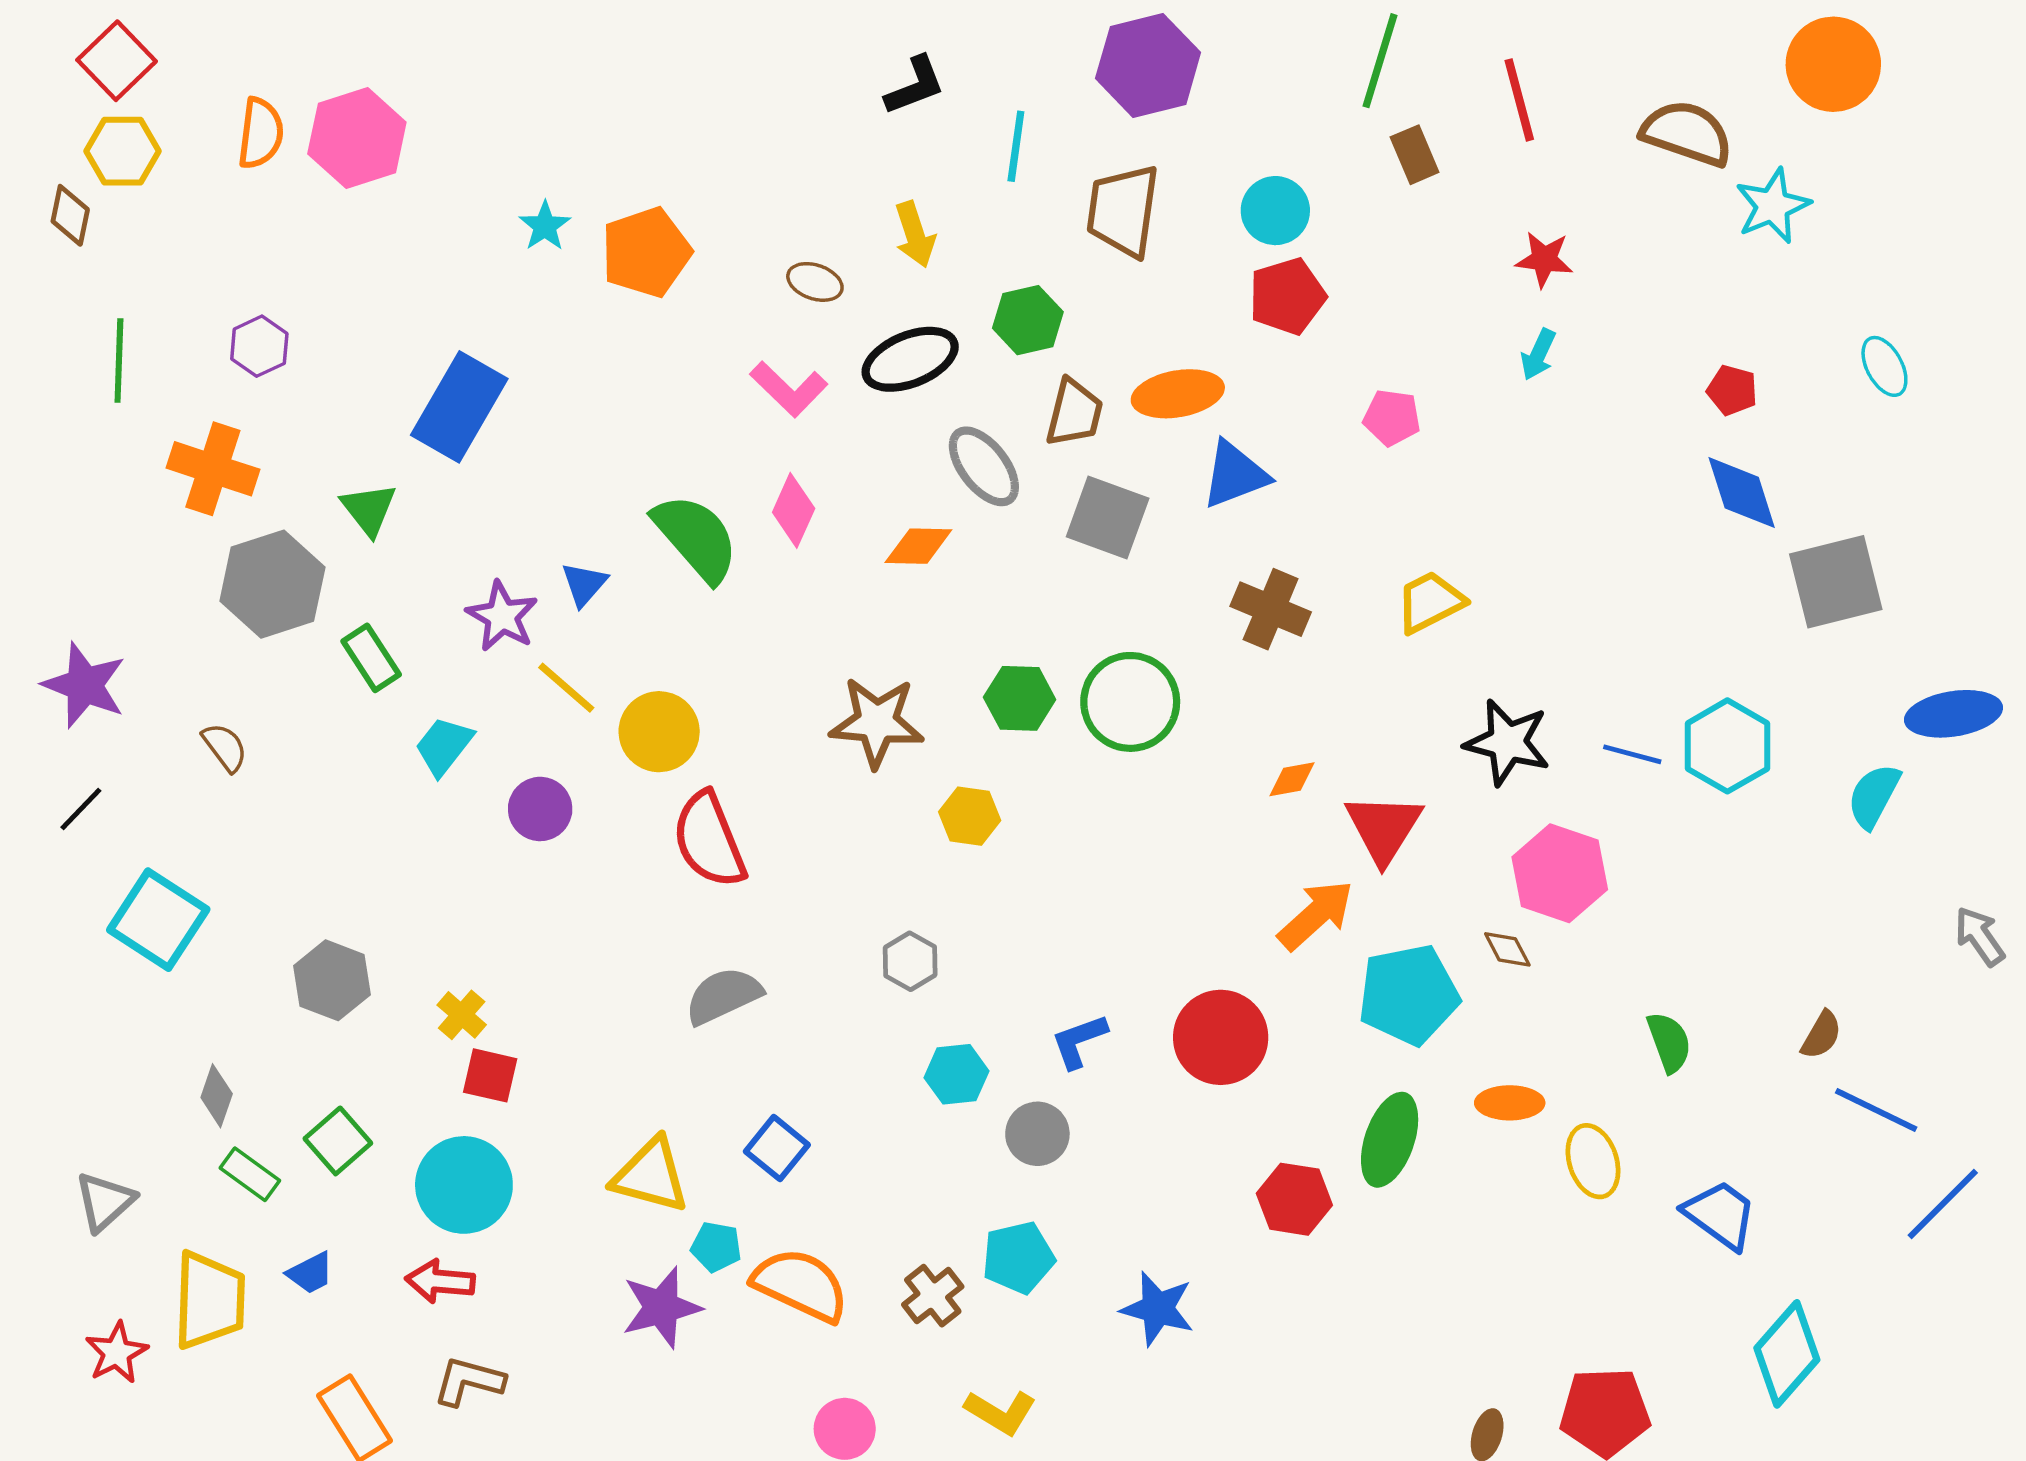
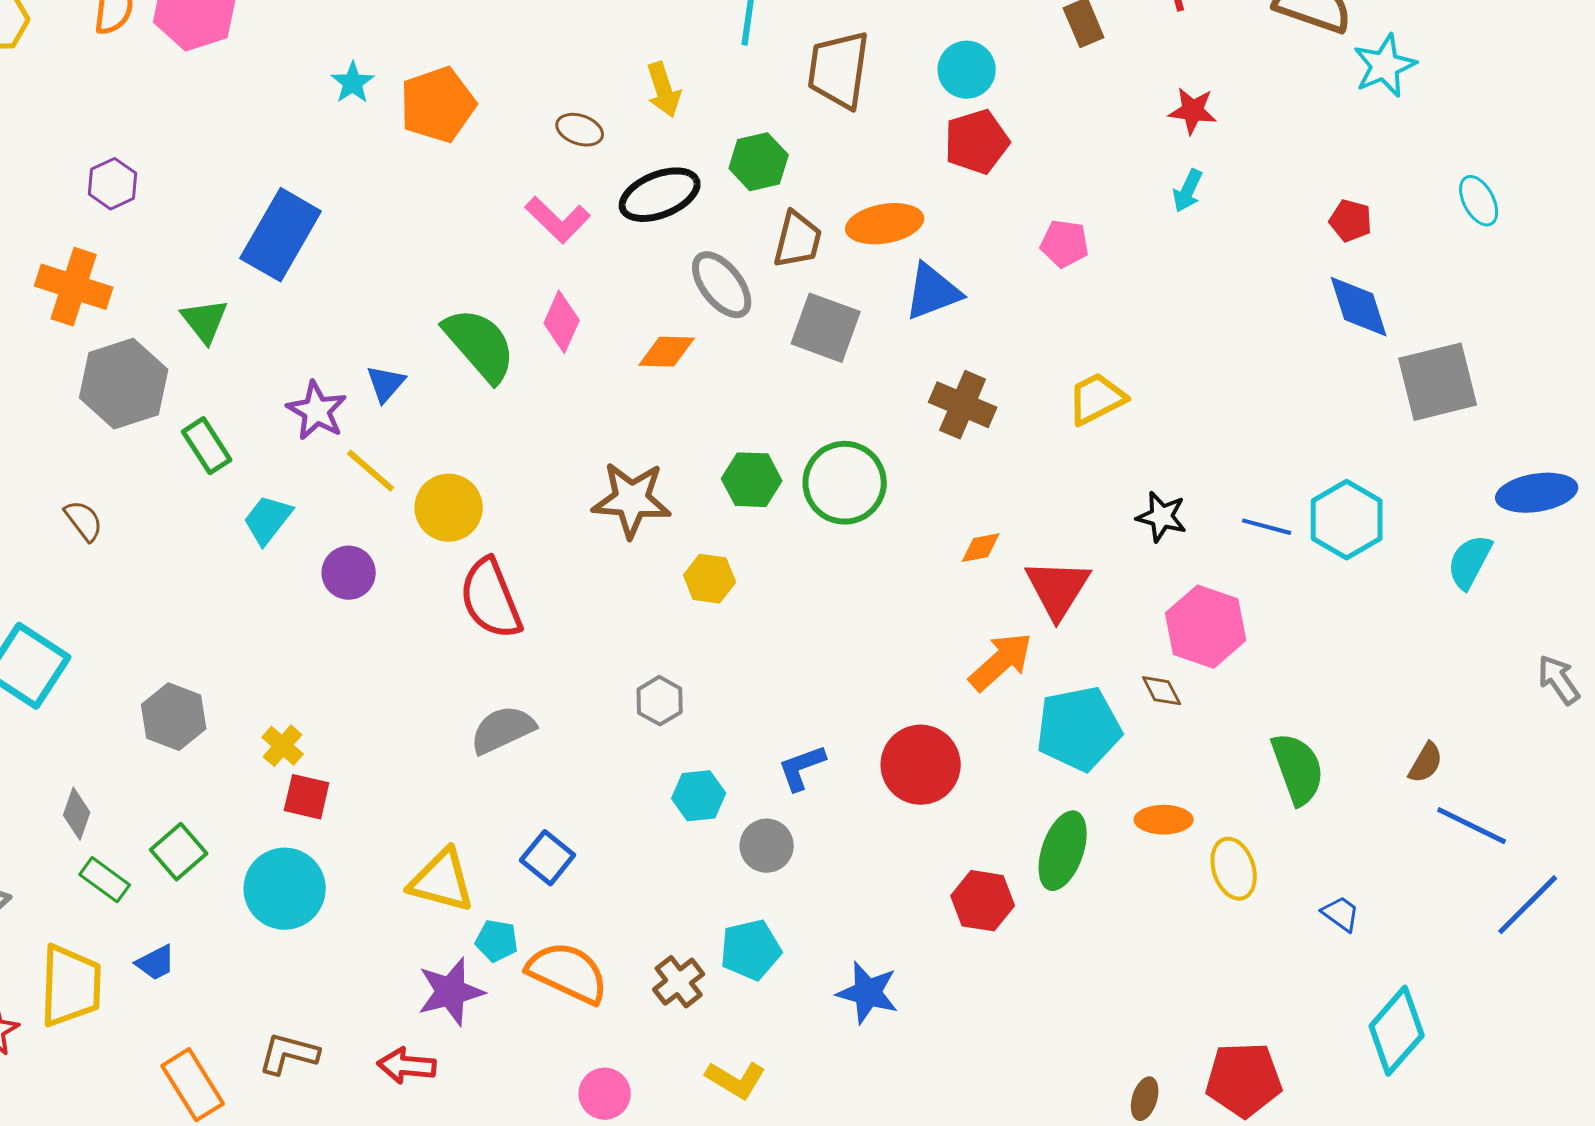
black star: (1507, 742) -> (1162, 517), size x0.7
green semicircle: (1669, 1042) -> (1298, 769), size x1.4
blue trapezoid: (1720, 1215) -> (1341, 914), size x0.6
red arrow: (440, 1281) -> (407, 1066), moved

